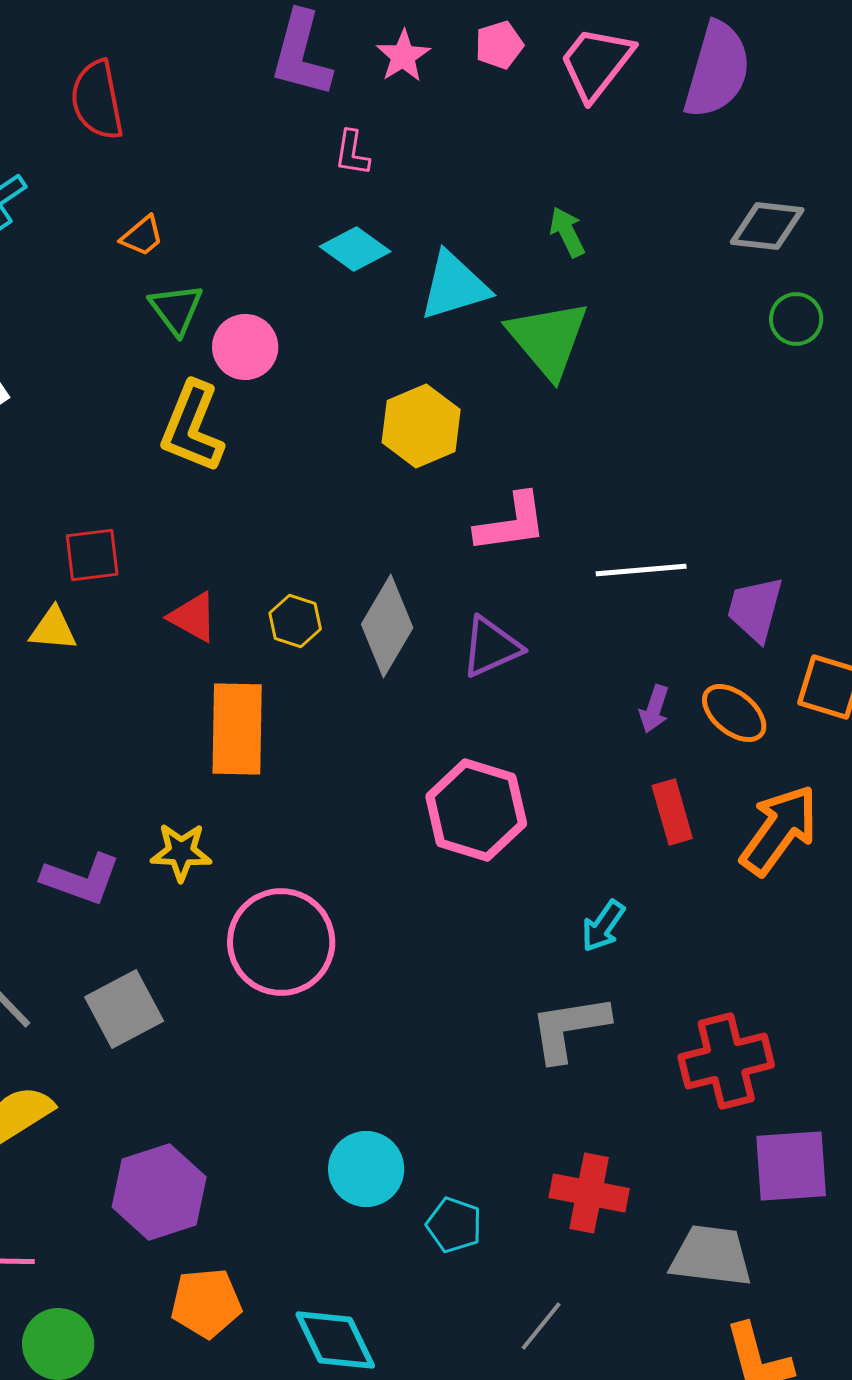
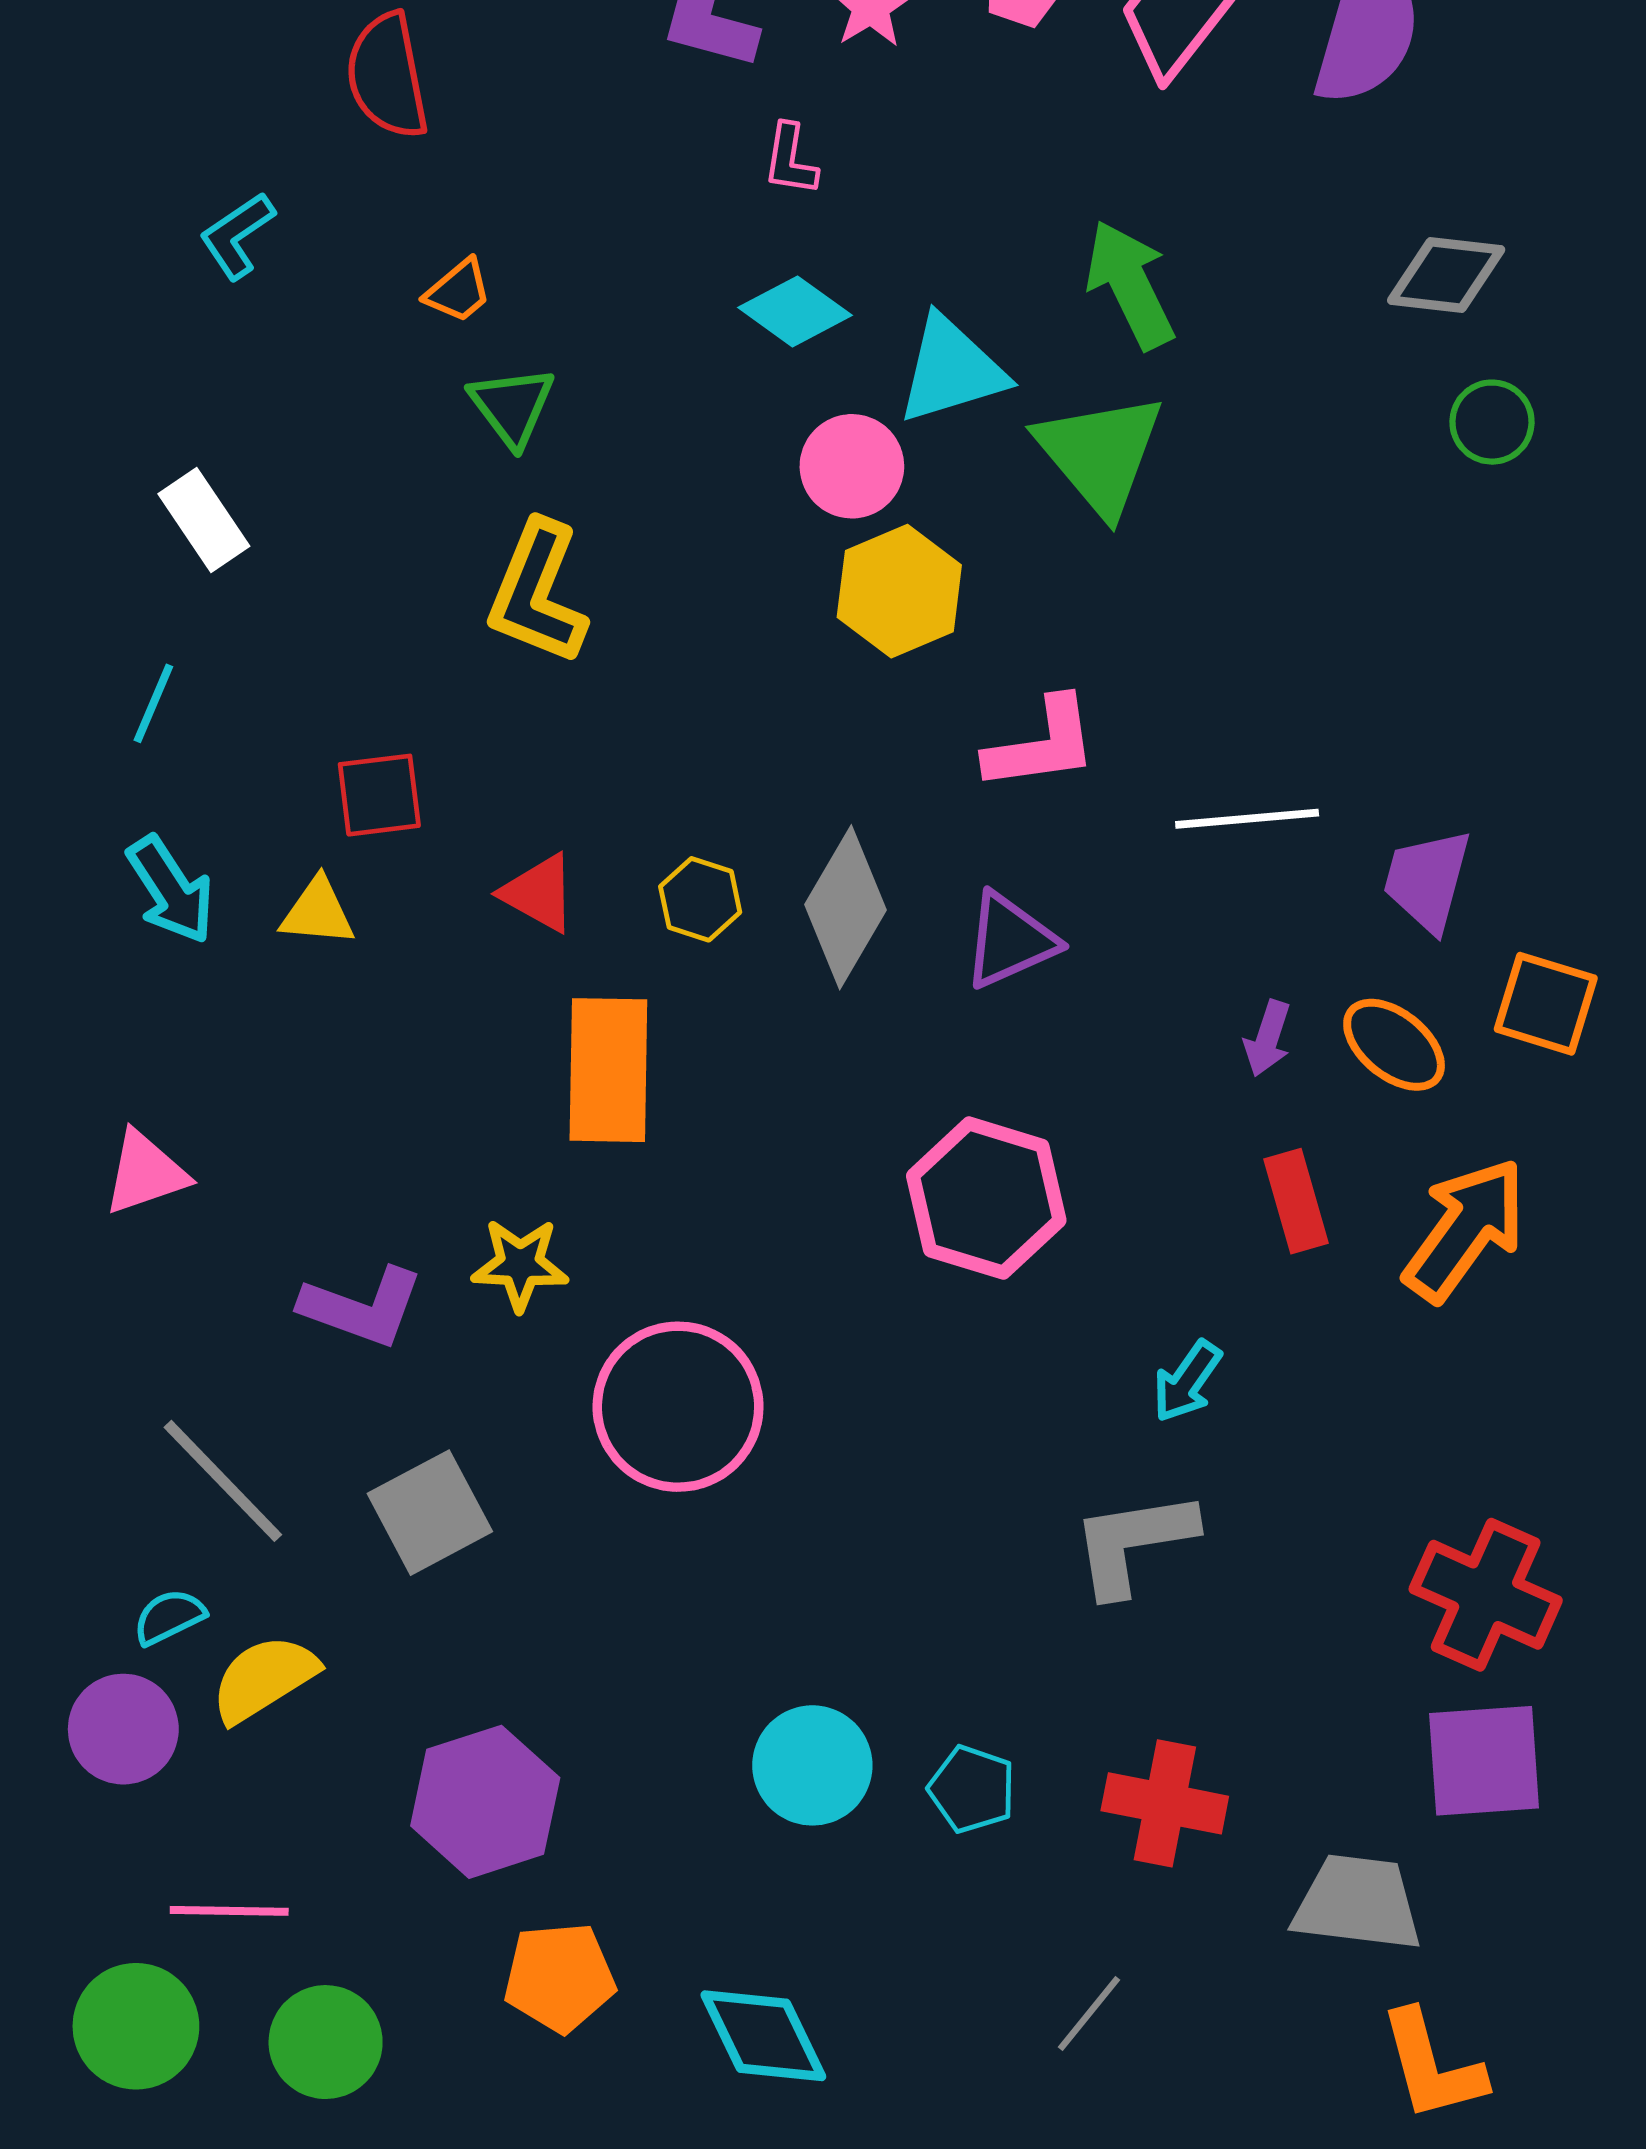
green arrow: (567, 232) -> (1130, 285), size x1.6
pink circle: (245, 347) -> (852, 466), moved
red cross: (726, 1061) -> (1486, 1595), moved, turned 38
cyan pentagon: (454, 1225) -> (972, 1789), moved

